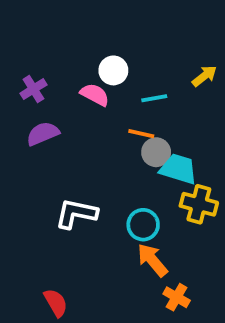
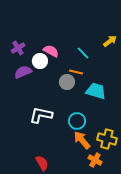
white circle: (113, 70) -> (40, 61), moved
cyan line: (154, 98) -> (83, 53), turned 56
gray circle: (156, 152) -> (67, 82), moved
yellow cross: (199, 204) -> (107, 139), moved
red semicircle: (56, 303) -> (42, 163), moved

